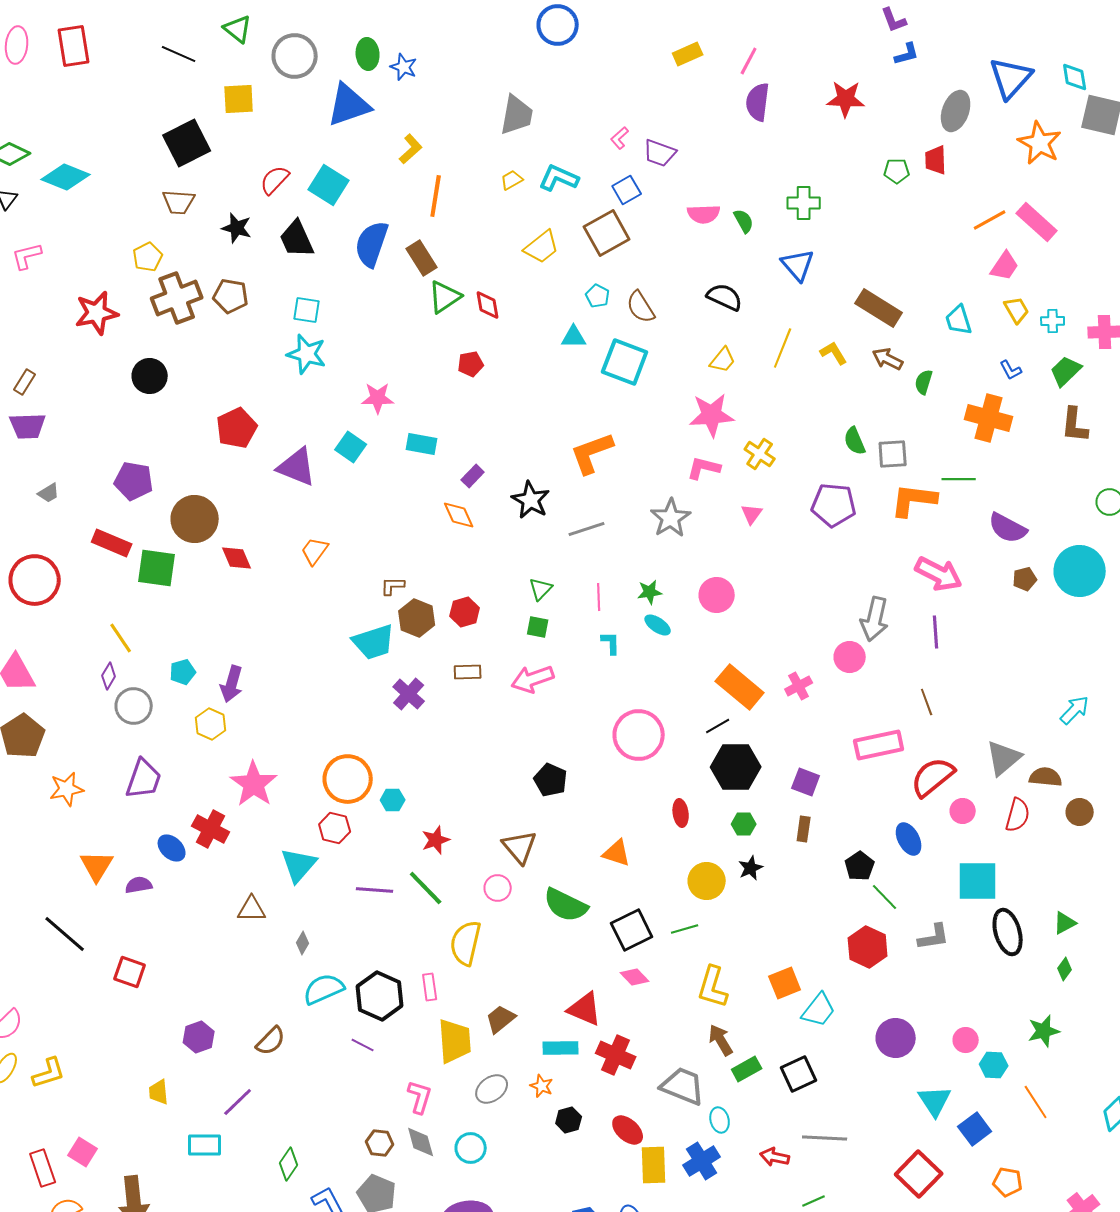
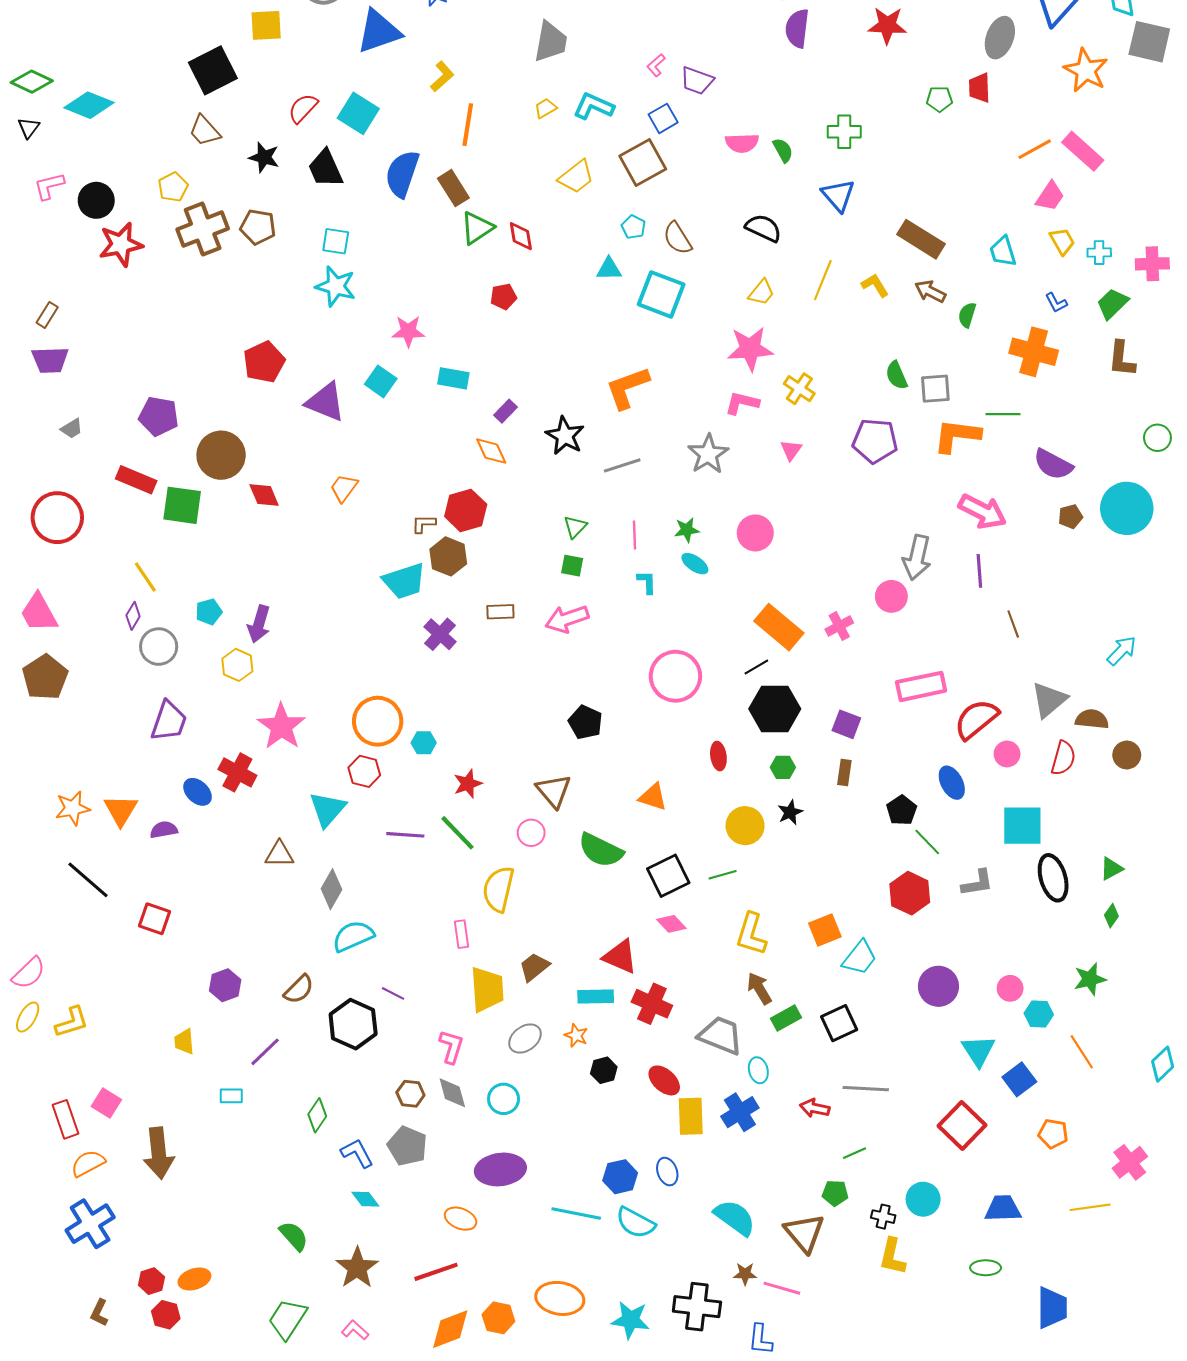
brown trapezoid: (179, 202) -> (205, 131), turned 44
black circle: (150, 376) -> (96, 200), moved
red hexagon: (465, 612) -> (466, 510), moved, size x1.4
brown line: (927, 702) -> (1013, 624), moved
orange star: (67, 789) -> (73, 808), moved
gray diamond: (303, 943) -> (332, 889), size x1.6
black hexagon: (380, 996) -> (353, 1024), moved
cyan rectangle: (205, 1145) -> (231, 1096), size x0.7

